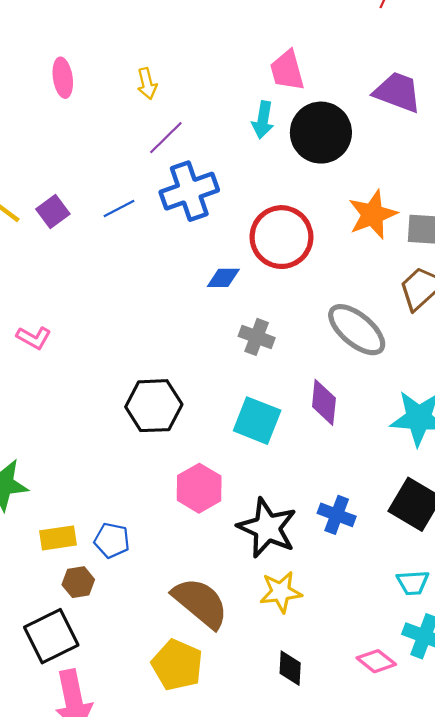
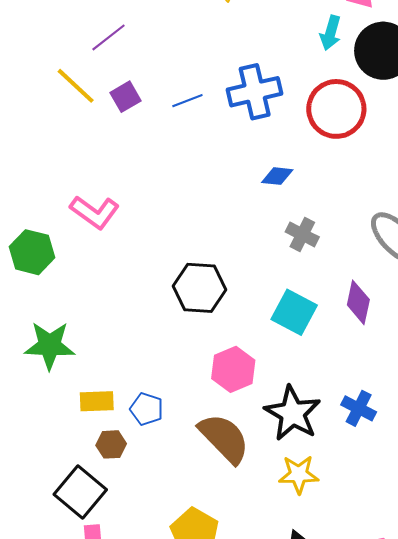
purple line: (166, 138) -> (108, 37), moved
red circle: (281, 237) -> (336, 109), moved
pink L-shape: (34, 338) -> (95, 212), size x1.5
brown semicircle: (200, 603) -> (224, 438), moved
black square: (51, 636) -> (80, 492), turned -30

